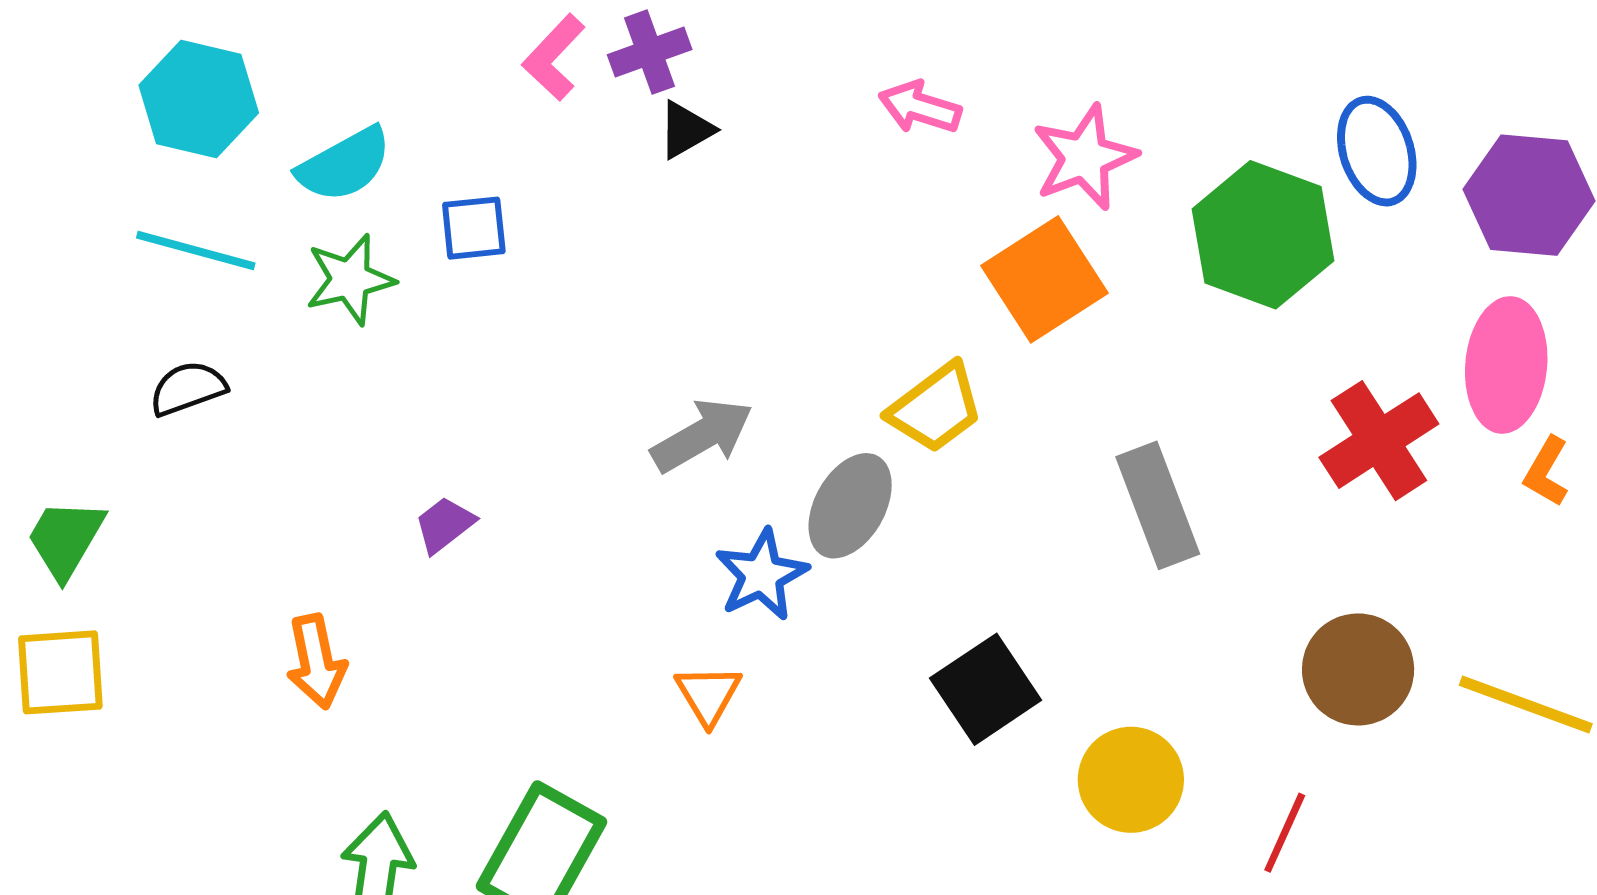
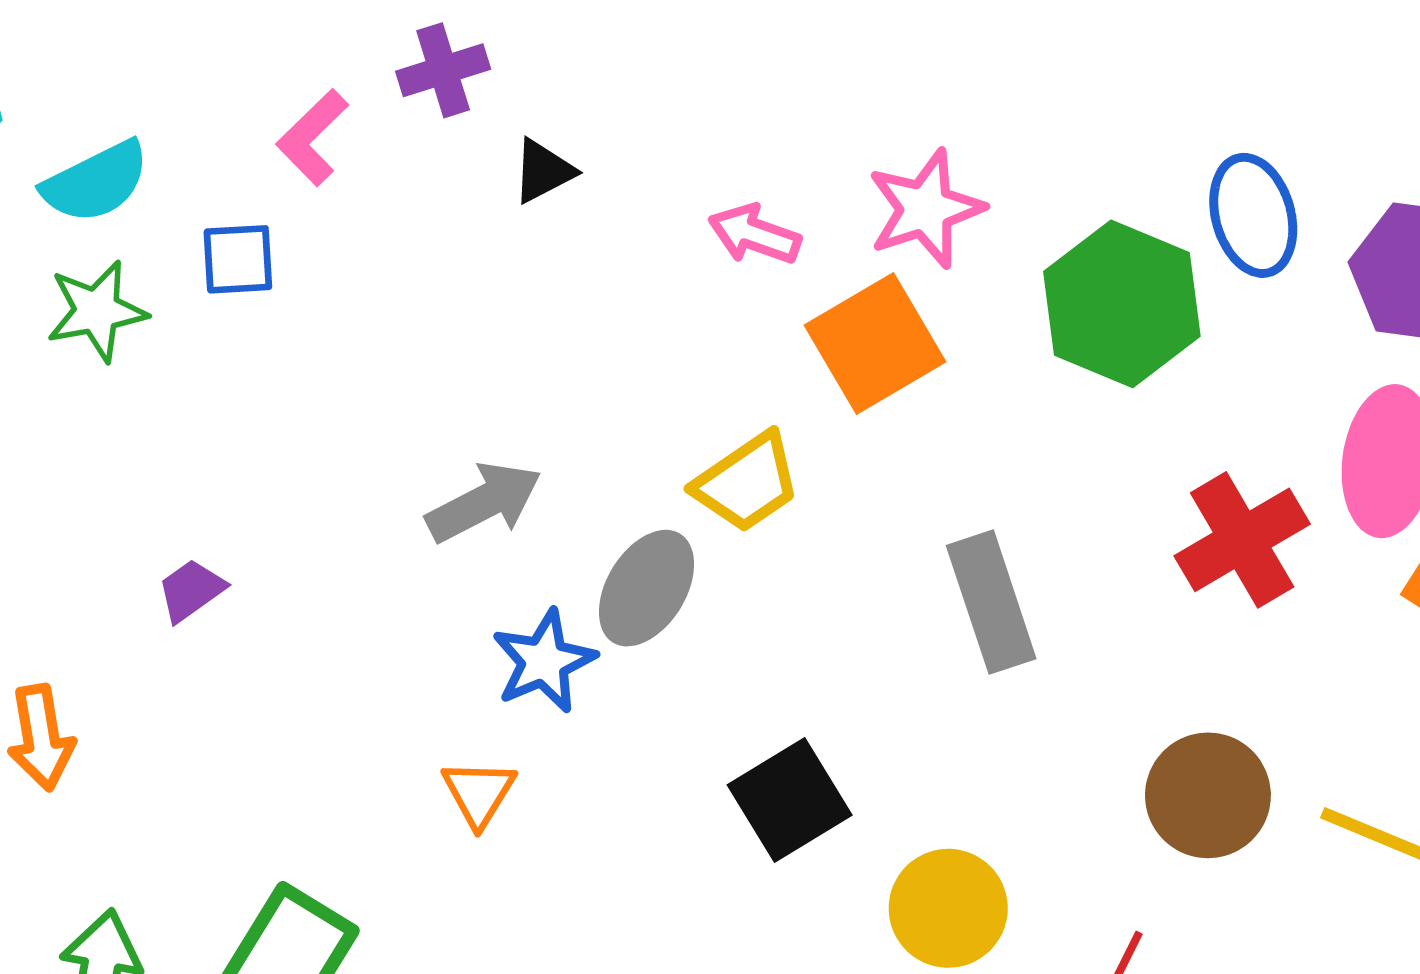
pink L-shape: (554, 57) -> (312, 137), moved
pink arrow: (920, 107) -> (754, 234), moved
black triangle: (686, 130) -> (543, 171), moved

